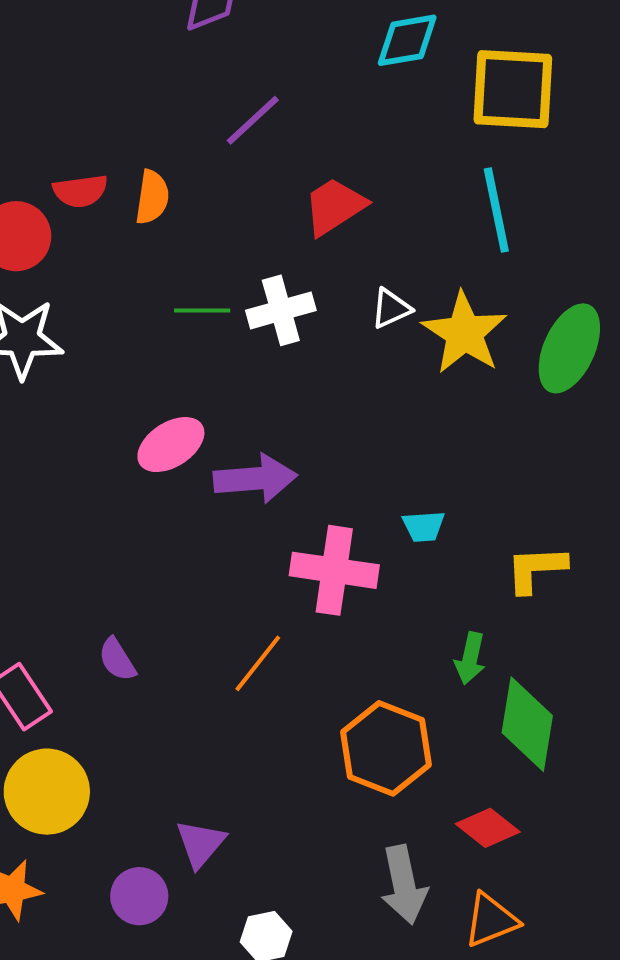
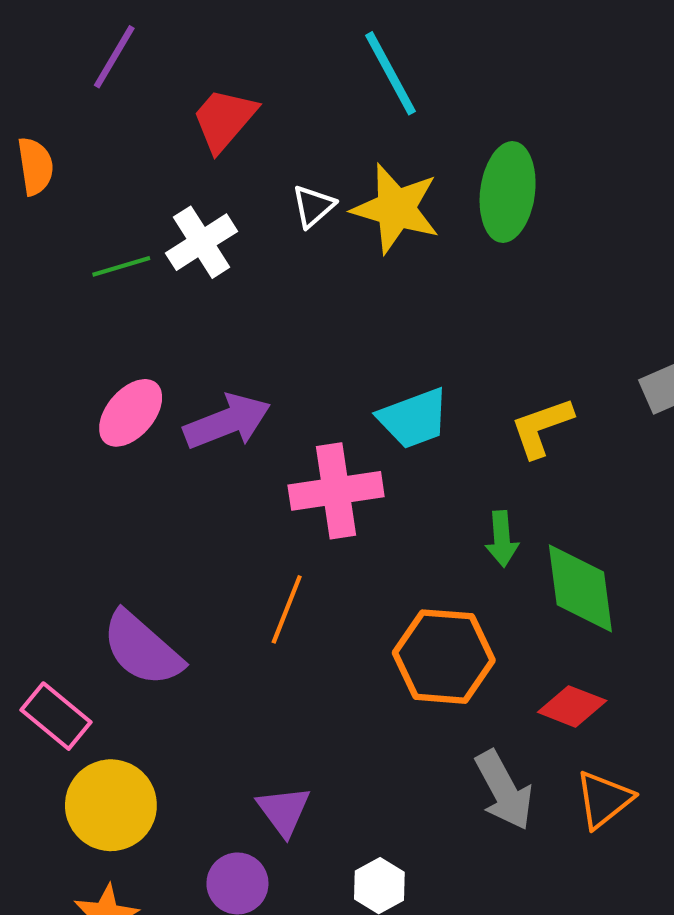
cyan trapezoid: (424, 526) -> (414, 418), size x1.6
purple semicircle: (117, 659) -> (142, 649), size x1.8

